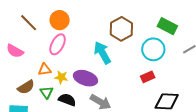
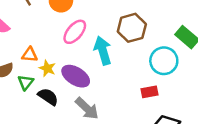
pink ellipse: (58, 44) -> (75, 32), moved

